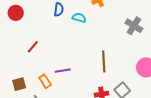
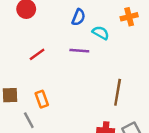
purple line: (63, 71) -> (79, 51), moved

